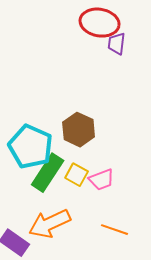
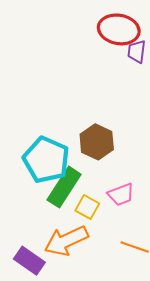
yellow square: (77, 175) -> (87, 207), moved

